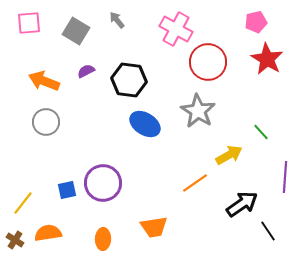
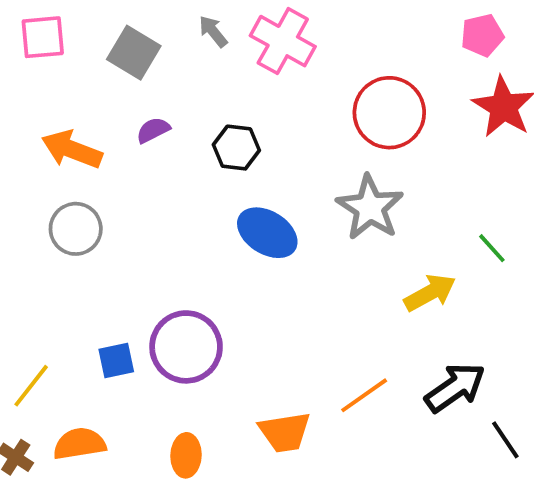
pink cross: (176, 29) -> (283, 41), moved
black hexagon: (129, 80) -> (236, 148), size x0.7
orange line: (195, 183) -> (364, 395), moved

